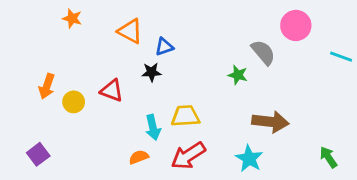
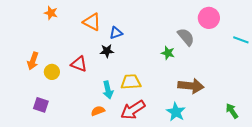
purple square: (38, 154) -> (41, 105), moved, turned -35

